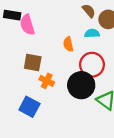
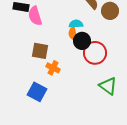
cyan semicircle: (92, 33) -> (76, 24), moved
black circle: (81, 85) -> (82, 41), moved, size x0.7

